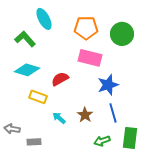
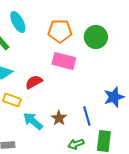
blue star: (108, 85) -> (114, 97), moved
cyan arrow: (59, 118) -> (33, 121), size x1.5

